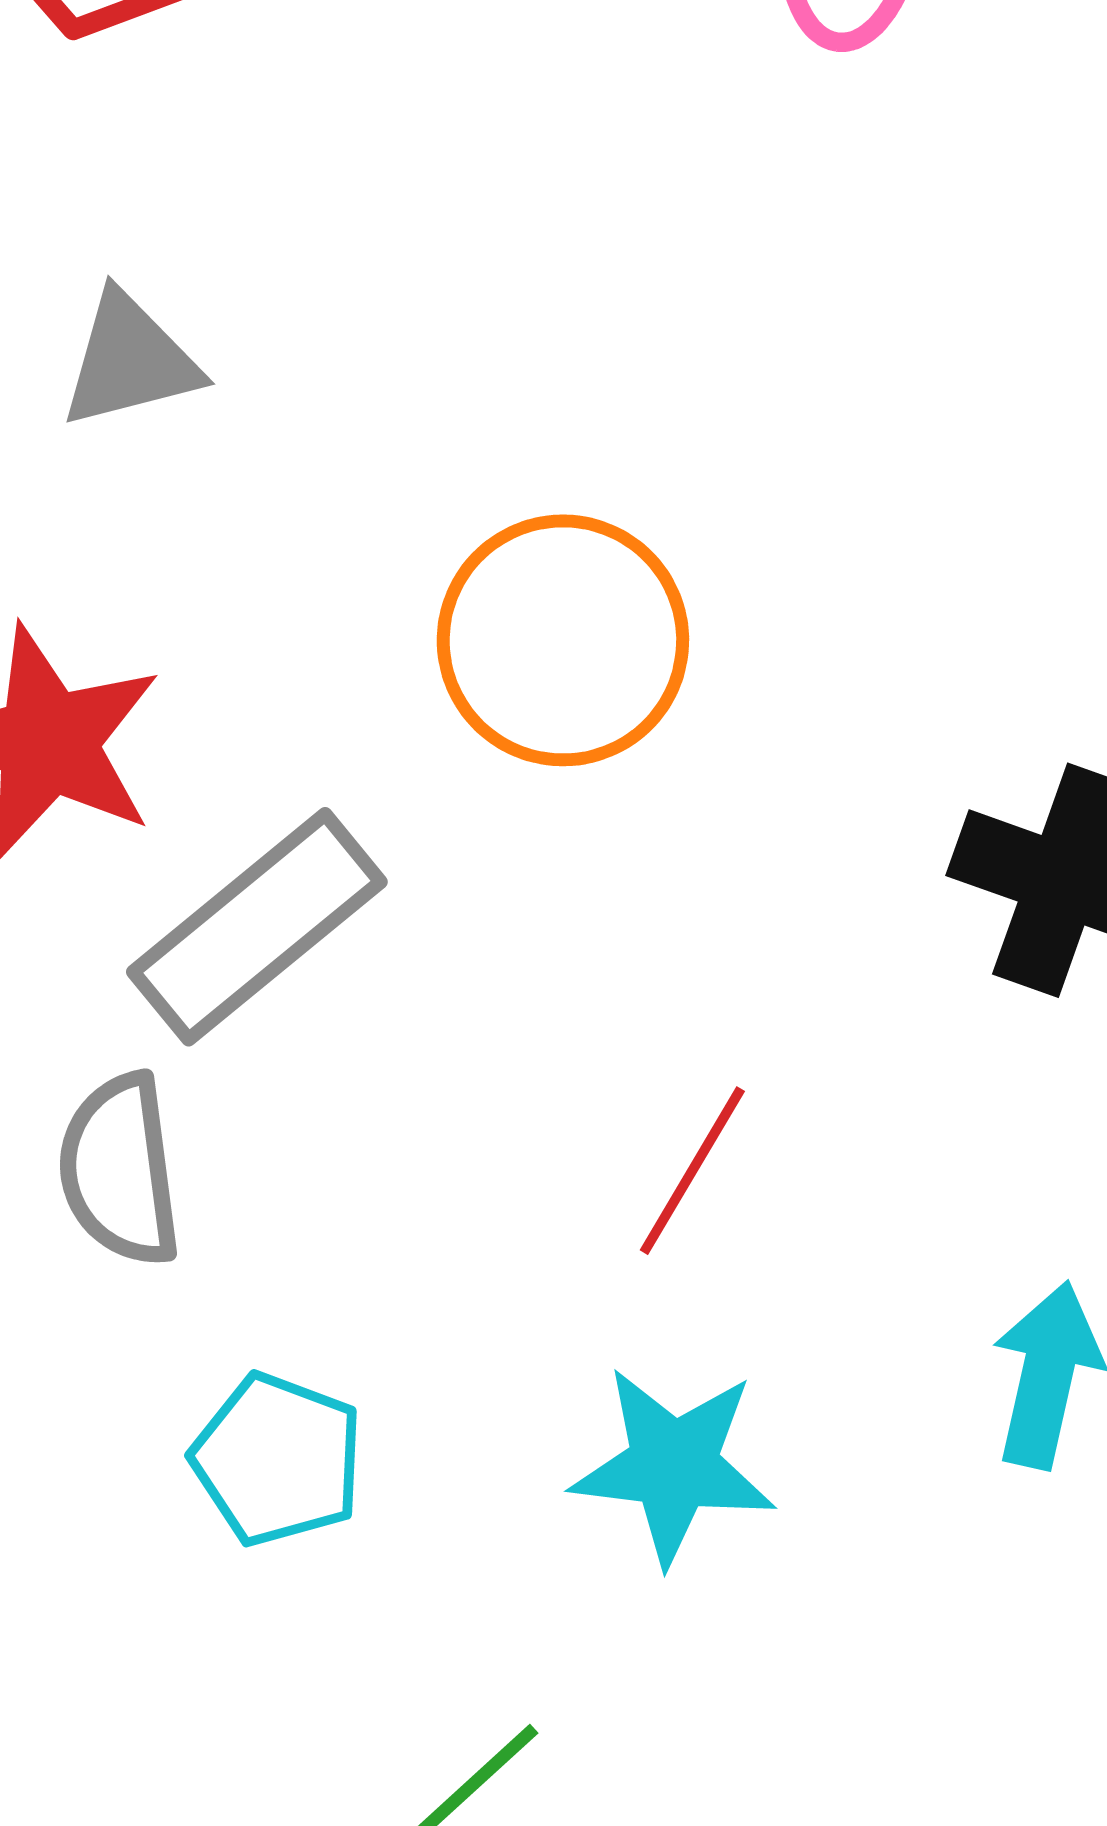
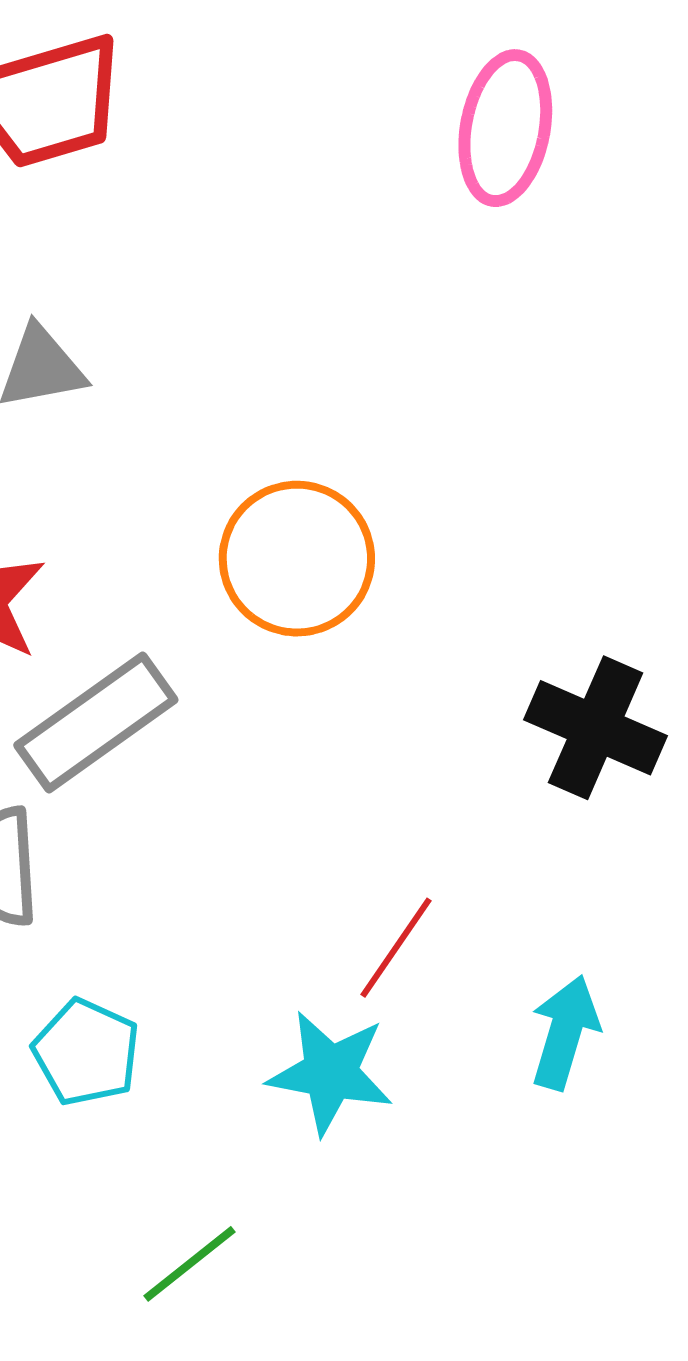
red line: (692, 1171) -> (396, 948), moved

